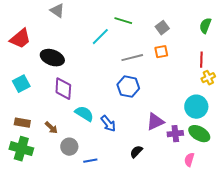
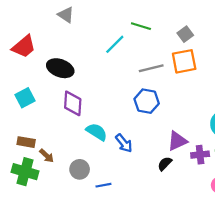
orange square: (161, 52) -> (184, 61), size x1.6
brown arrow: (51, 128) -> (47, 156), moved
black semicircle: (136, 152) -> (165, 164), moved

